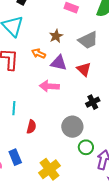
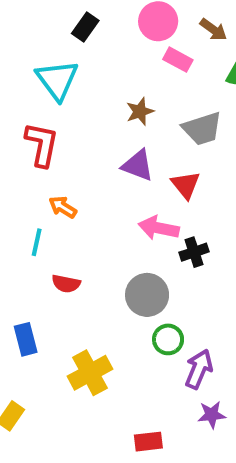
orange arrow: (38, 53) -> (63, 207), moved
pink arrow: (49, 86) -> (159, 228), moved
red semicircle: (31, 127) -> (66, 284), turned 80

